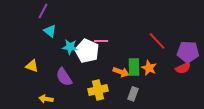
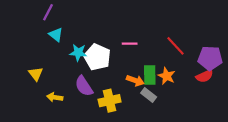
pink line: (101, 41) -> (130, 44), moved
yellow triangle: (32, 66) -> (36, 74), turned 32
purple semicircle: (64, 77) -> (84, 86), moved
gray rectangle: (133, 94) -> (149, 95), moved, turned -72
yellow arrow: (46, 99) -> (55, 97), moved

